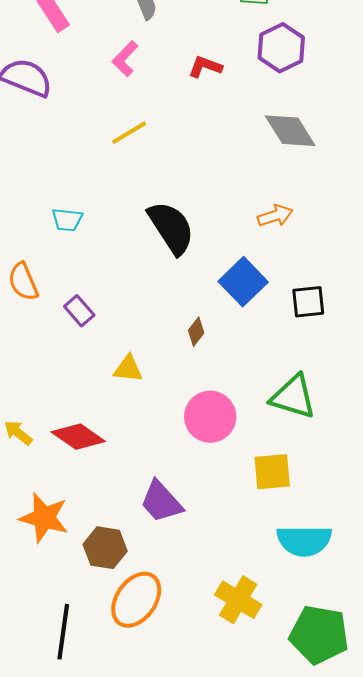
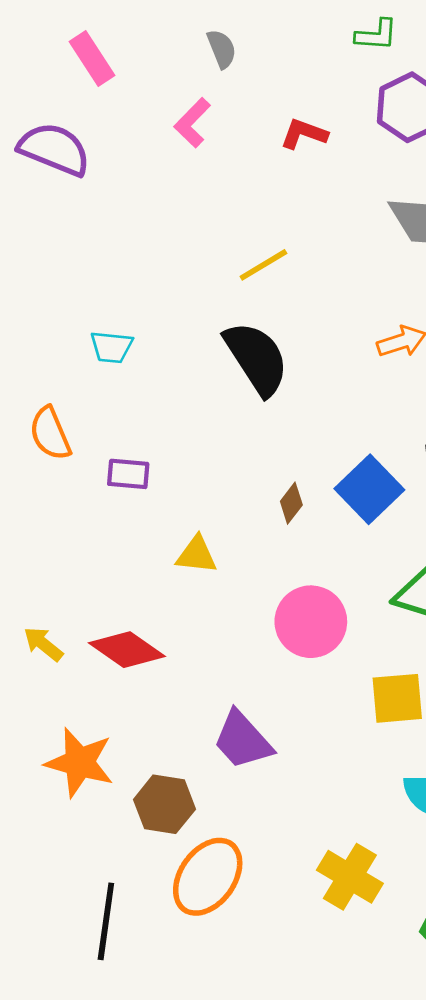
yellow line: (129, 133) -> (263, 265), moved
blue square: (243, 282) -> (369, 489), moved
purple rectangle: (79, 311) -> (128, 474), turned -44

